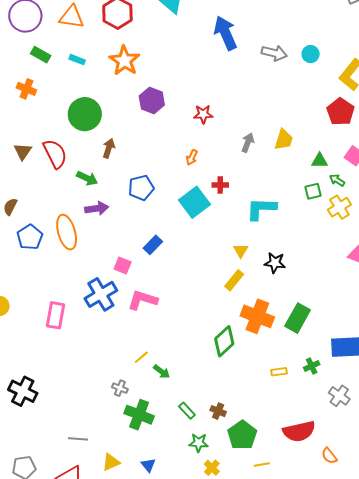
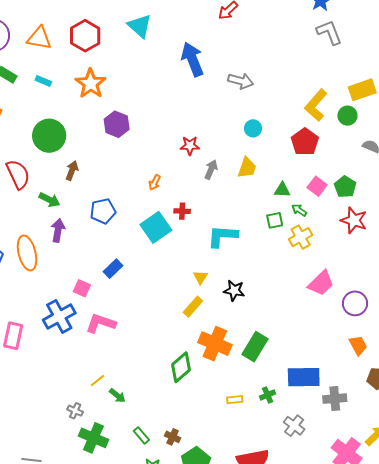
cyan circle: (311, 54) -> (253, 128), moved
red star: (203, 114) -> (190, 146), moved
purple arrow: (97, 208) -> (58, 230), turned -75

